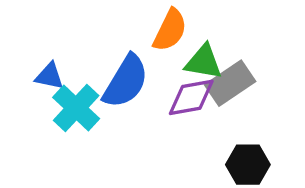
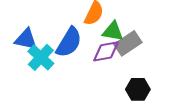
blue triangle: (50, 76) -> (26, 39), size x1.4

